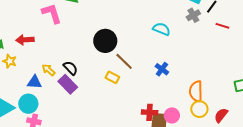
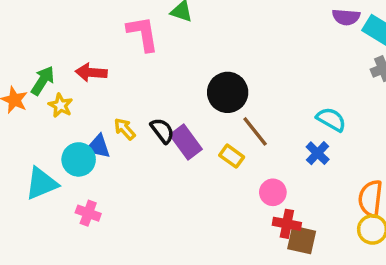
cyan semicircle: (161, 29) -> (331, 119), moved
purple rectangle: (68, 84) -> (186, 142), moved
cyan circle: (28, 104) -> (79, 159), moved
pink circle: (172, 115) -> (273, 192), moved

